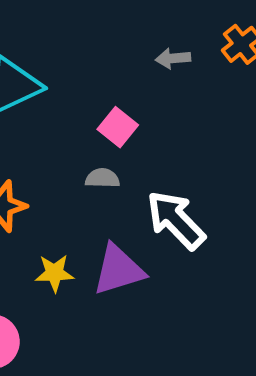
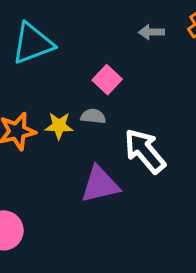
yellow star: (54, 273) -> (59, 126), moved

